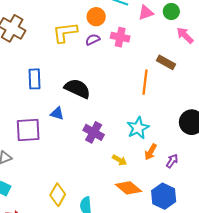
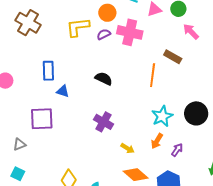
pink cross: (120, 37) -> (130, 32), size x1.4
black semicircle: (77, 89) -> (104, 79), moved, size x0.7
blue triangle: (57, 114) -> (63, 91), moved
cyan star: (138, 128) -> (162, 116), moved

